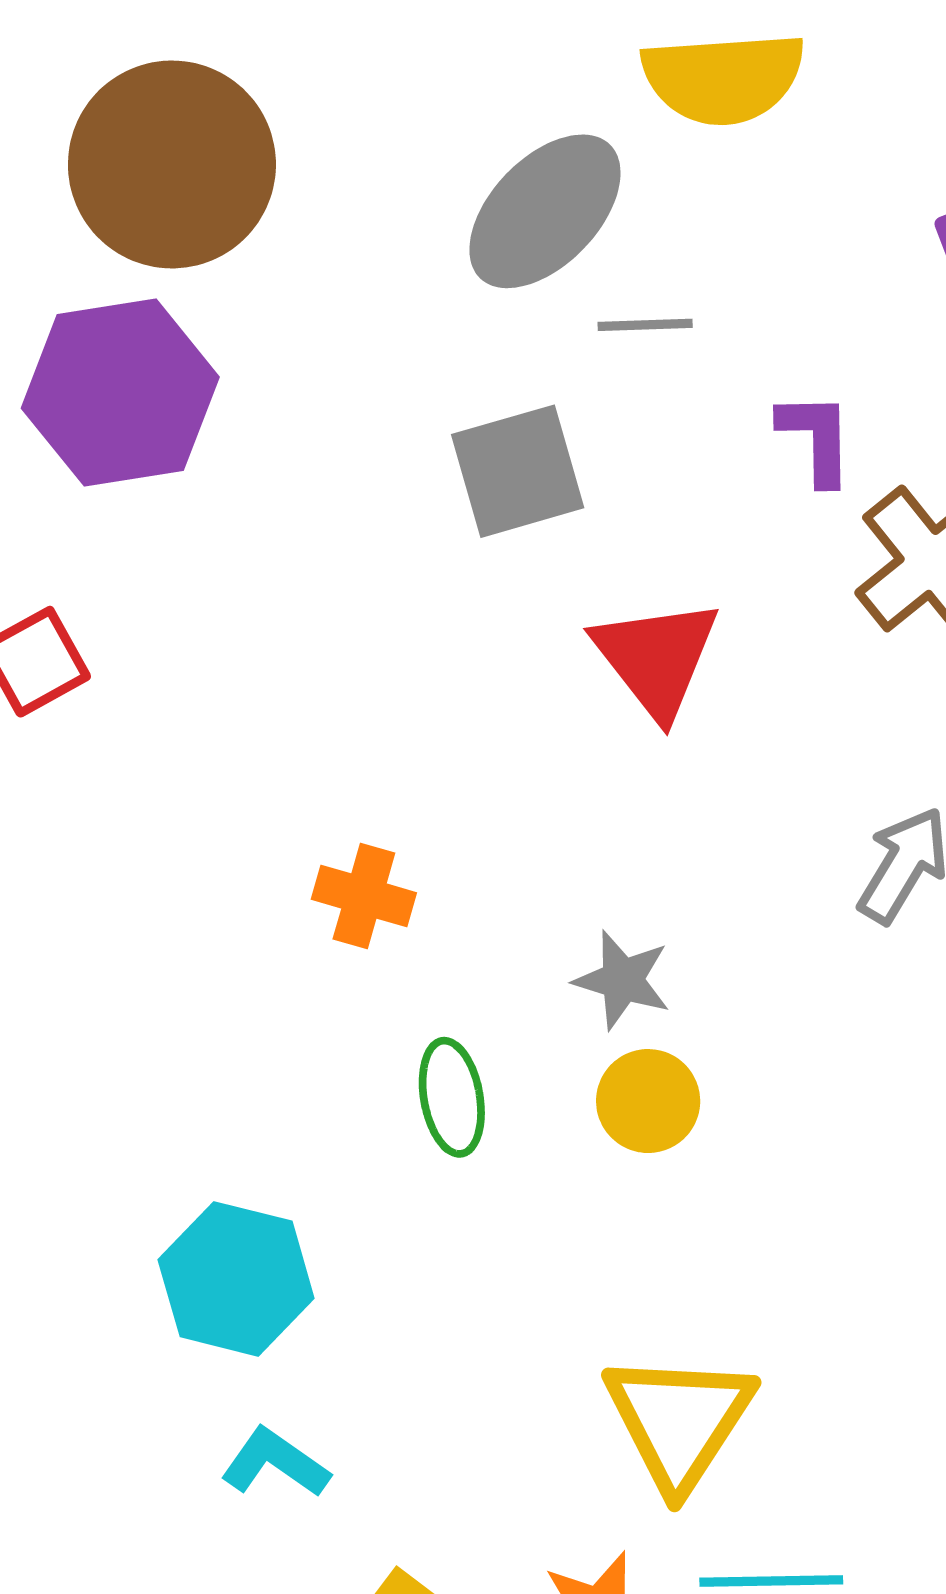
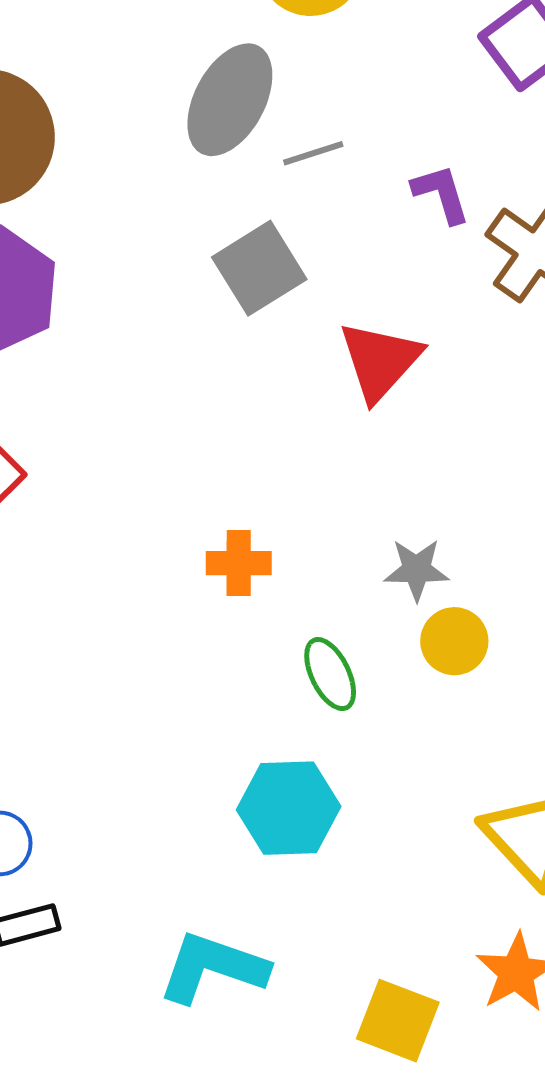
red triangle: (656, 658) -> (380, 361), turned 36
cyan hexagon: (236, 1279) -> (289, 808), moved
cyan L-shape: (275, 1463) -> (213, 968), moved, size x1.6

